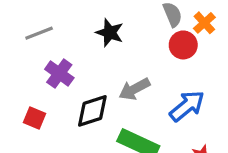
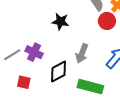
gray line: (39, 33) -> (12, 55), moved
gray arrow: (134, 89) -> (82, 53), turned -30

